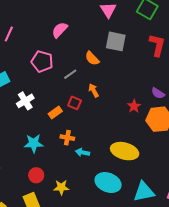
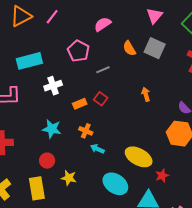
orange semicircle: (92, 58) -> (129, 48), moved
orange arrow: (94, 90) -> (146, 94), moved
red star: (134, 106) -> (162, 176), moved

